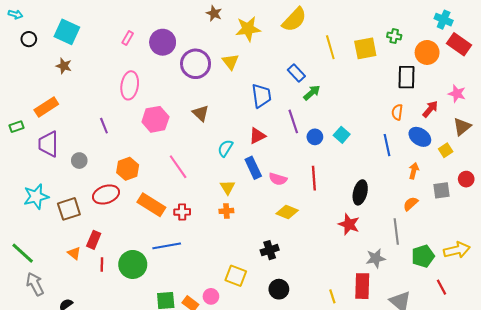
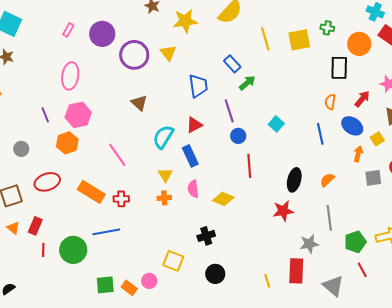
pink hexagon: (155, 119) -> (78, 115), moved
blue circle: (315, 137) -> (238, 136), moved
cyan semicircle: (225, 148) -> (163, 137), size x1.4
orange hexagon: (128, 169) -> (67, 143), moved
orange arrow: (414, 171) -> (358, 154), moved
pink semicircle: (278, 179) -> (193, 189), moved, turned 66
orange semicircle: (411, 204) -> (327, 180), moved
red star: (349, 224) -> (283, 211), turned -30
orange triangle: (74, 253) -> (13, 228), moved
red line: (441, 287) -> (362, 270), moved

